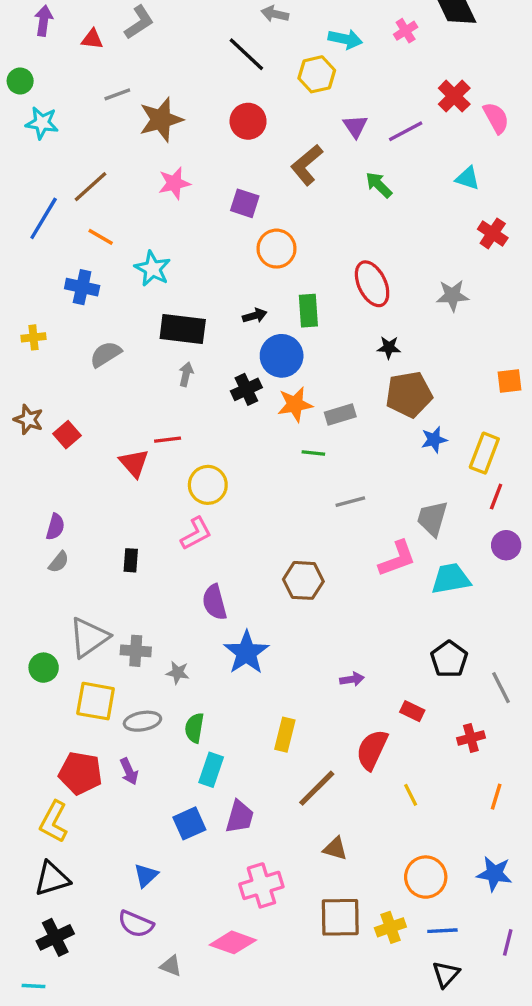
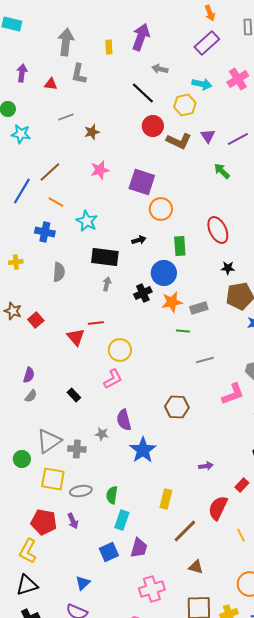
gray L-shape: (139, 22) -> (79, 74), turned 135
pink cross: (406, 31) -> (238, 79), size x1.5
brown star: (161, 120) -> (92, 132), size x0.6
red circle: (248, 121) -> (153, 126), moved
brown L-shape: (307, 165) -> (179, 141), moved, turned -115
purple square: (245, 203) -> (142, 182), size x1.5
black arrow: (255, 316) -> (139, 240), moved
gray semicircle: (106, 354) -> (59, 272), turned 126
black rectangle: (131, 560) -> (74, 395), turned -48
gray star: (178, 673) -> (102, 434), moved
red rectangle: (412, 711) -> (242, 485), turned -72

